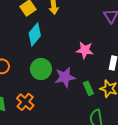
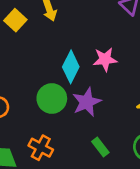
cyan diamond: (35, 34) -> (71, 67), moved
green rectangle: (88, 88) -> (100, 147), moved

